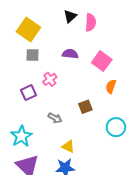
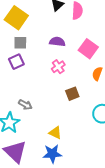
pink cross: (50, 79) -> (58, 67), moved
purple square: (28, 93) -> (16, 62), moved
gray arrow: (55, 118) -> (25, 105), moved

